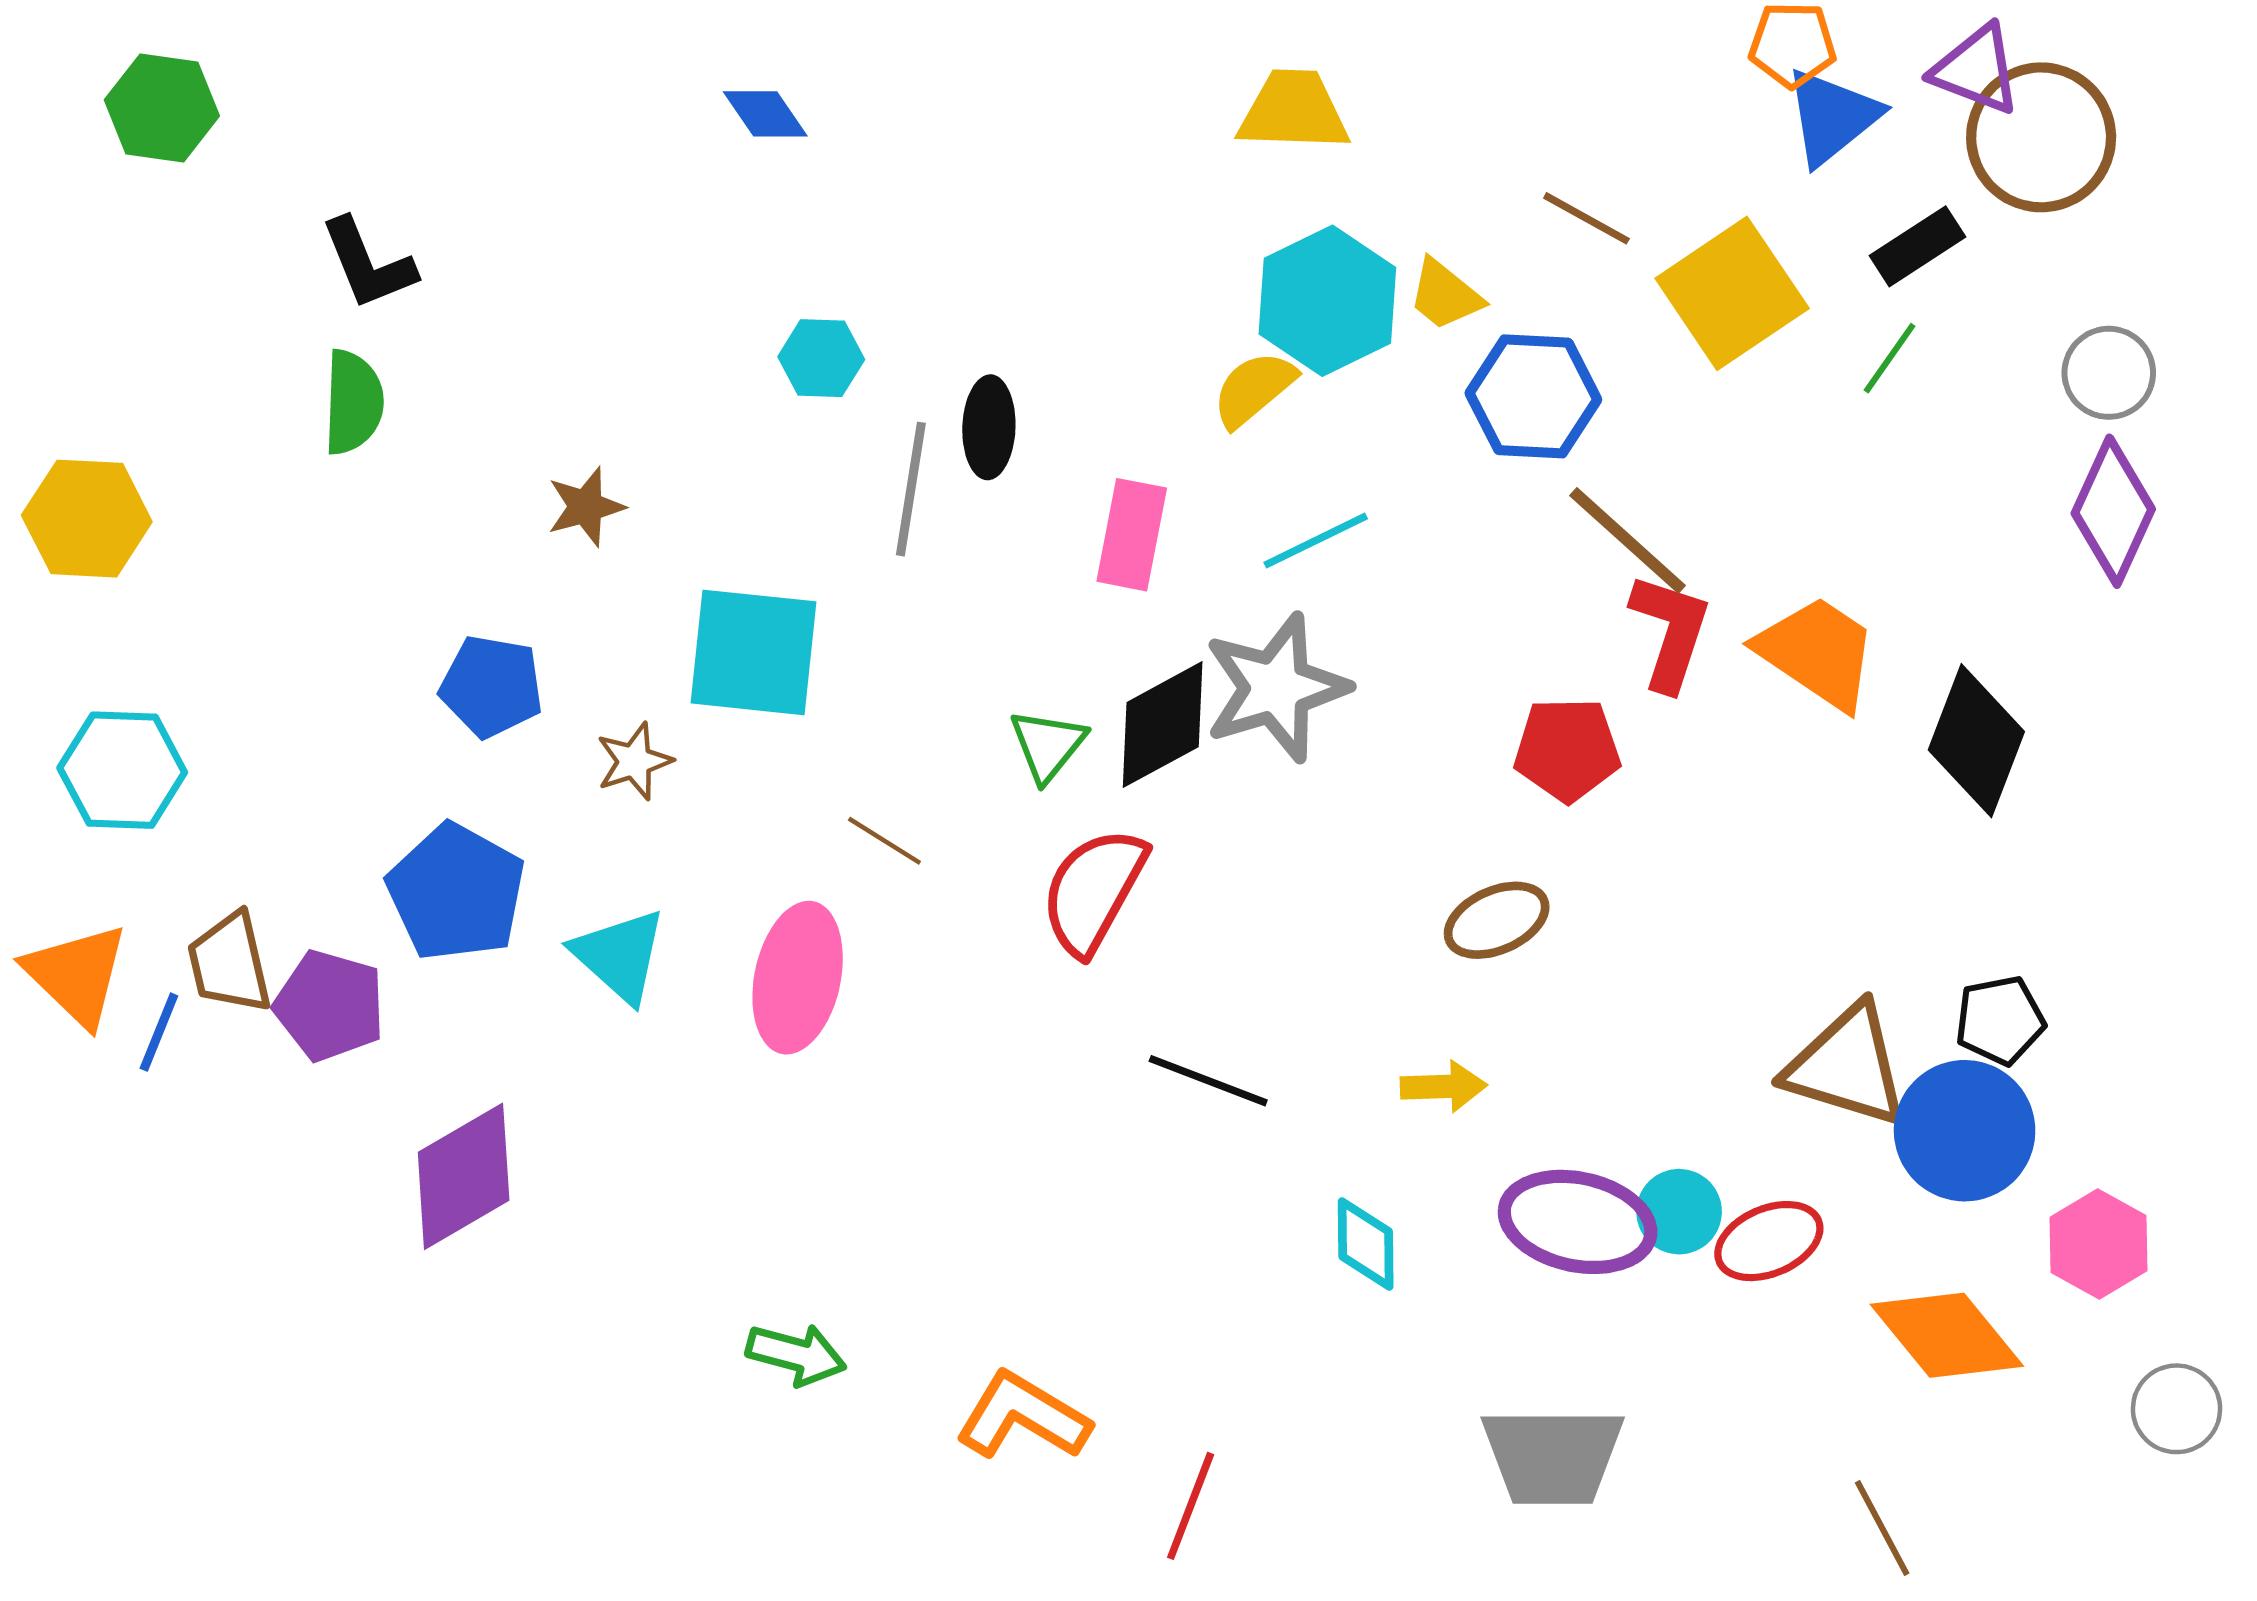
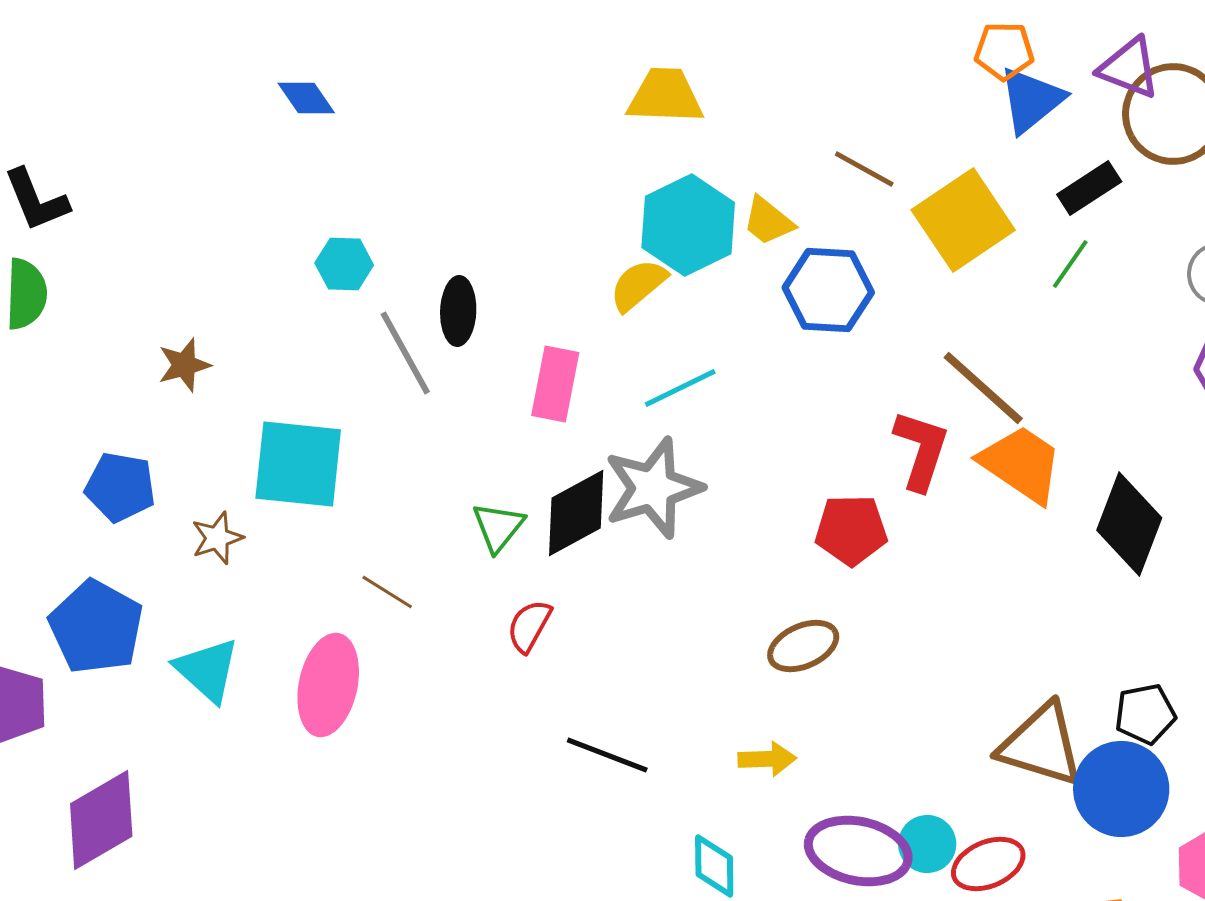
gray line: (911, 489) -> (405, 353), turned -38
brown line: (1628, 541) -> (983, 388), moved
red semicircle: (1093, 891) -> (529, 626), size x0.6

